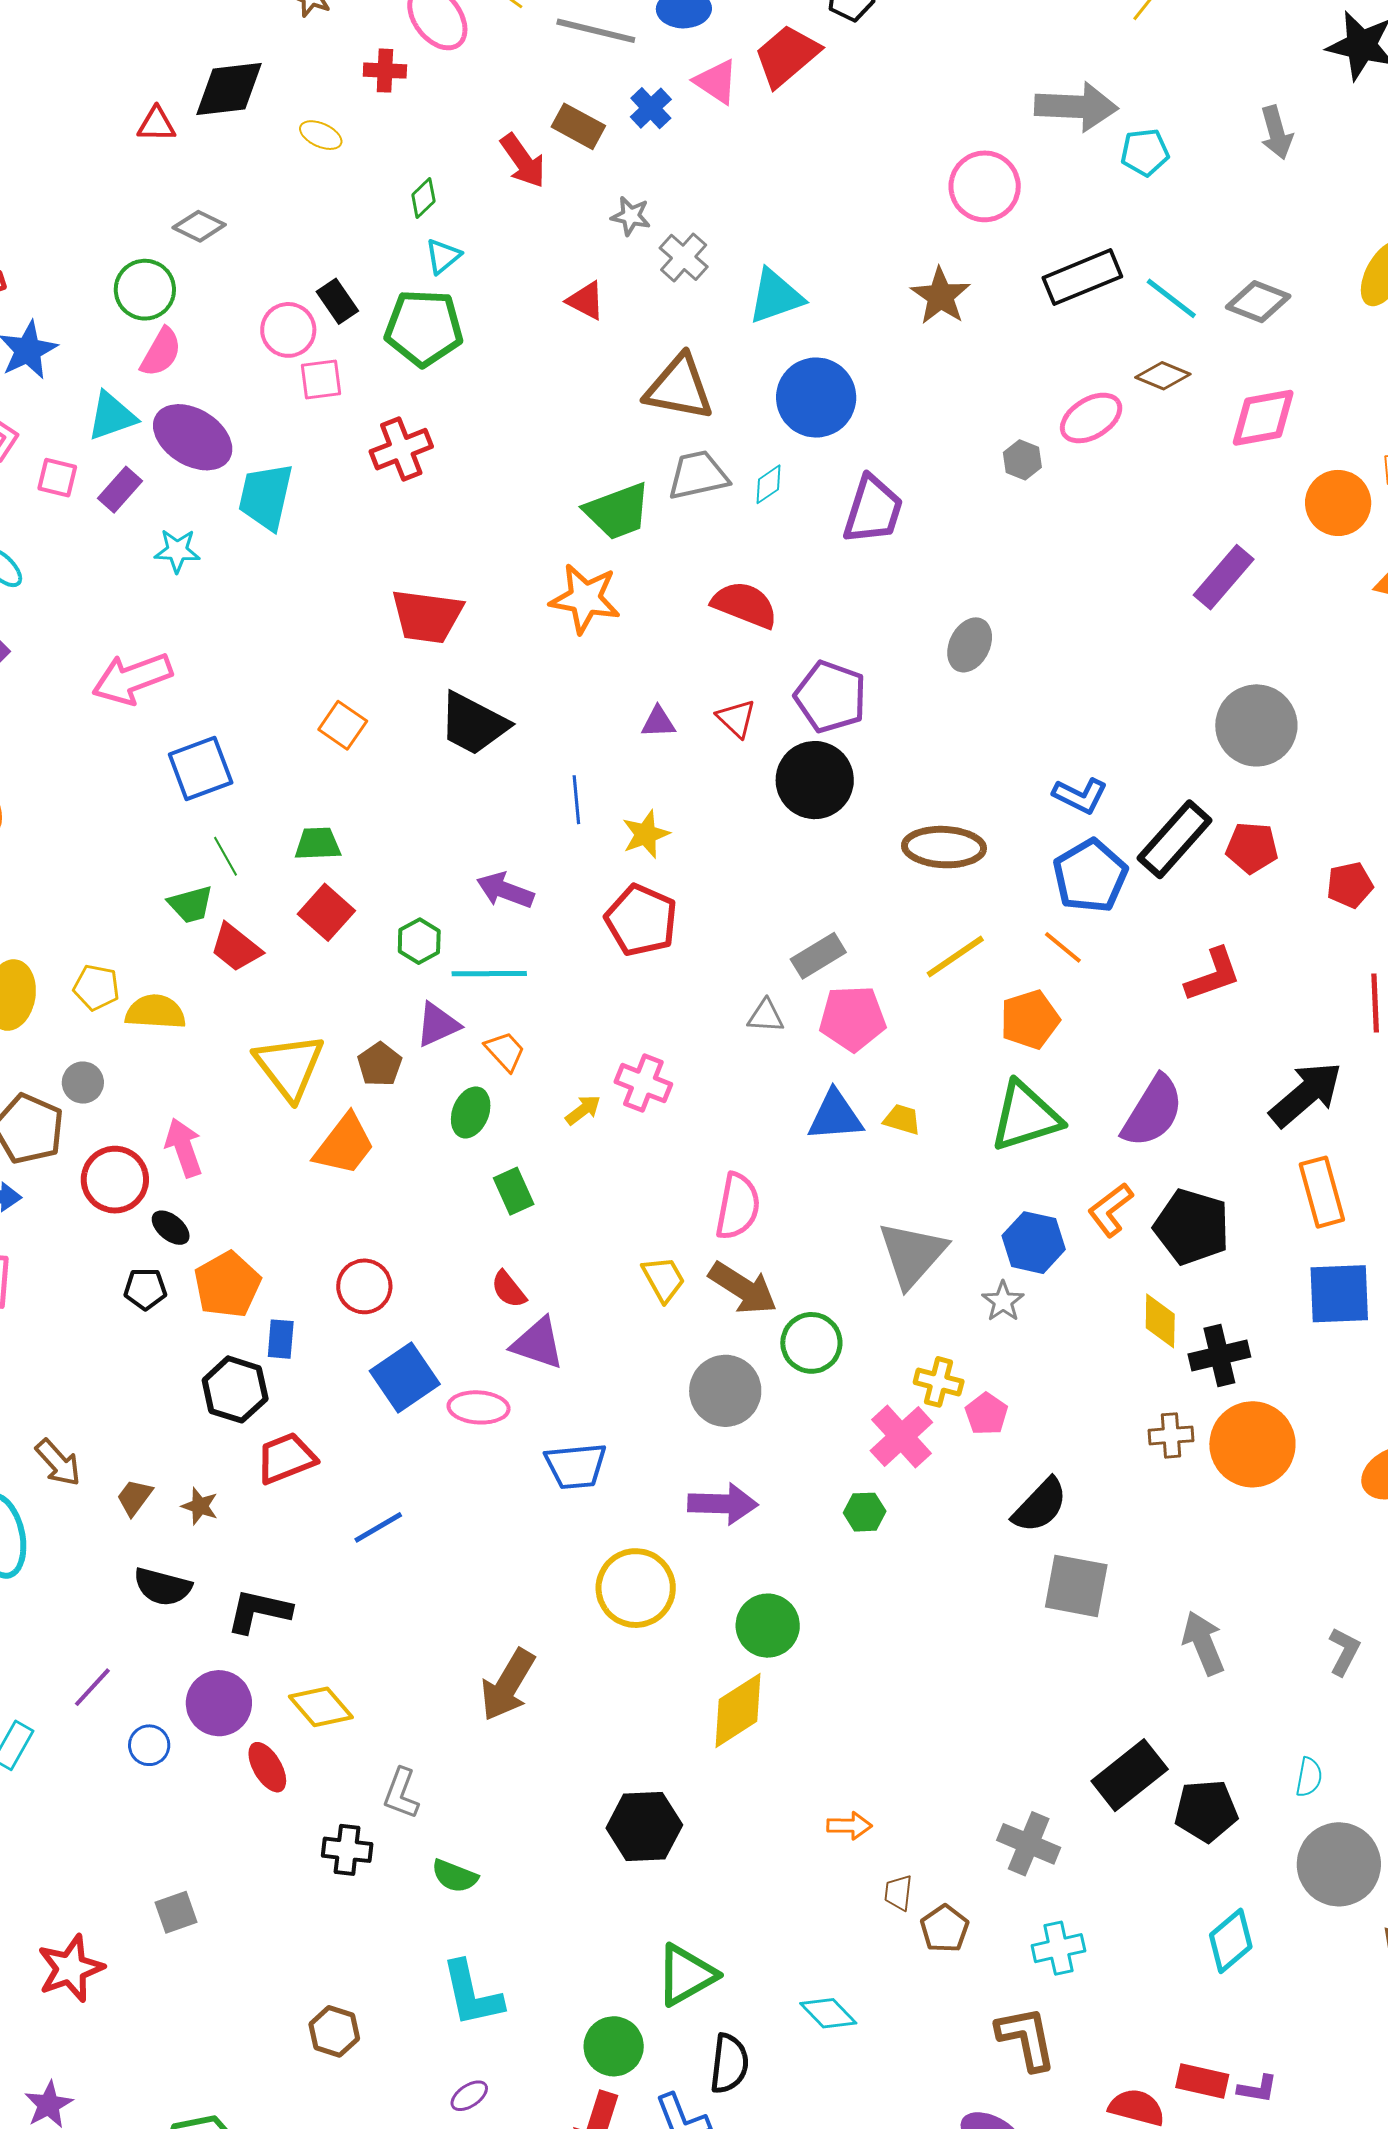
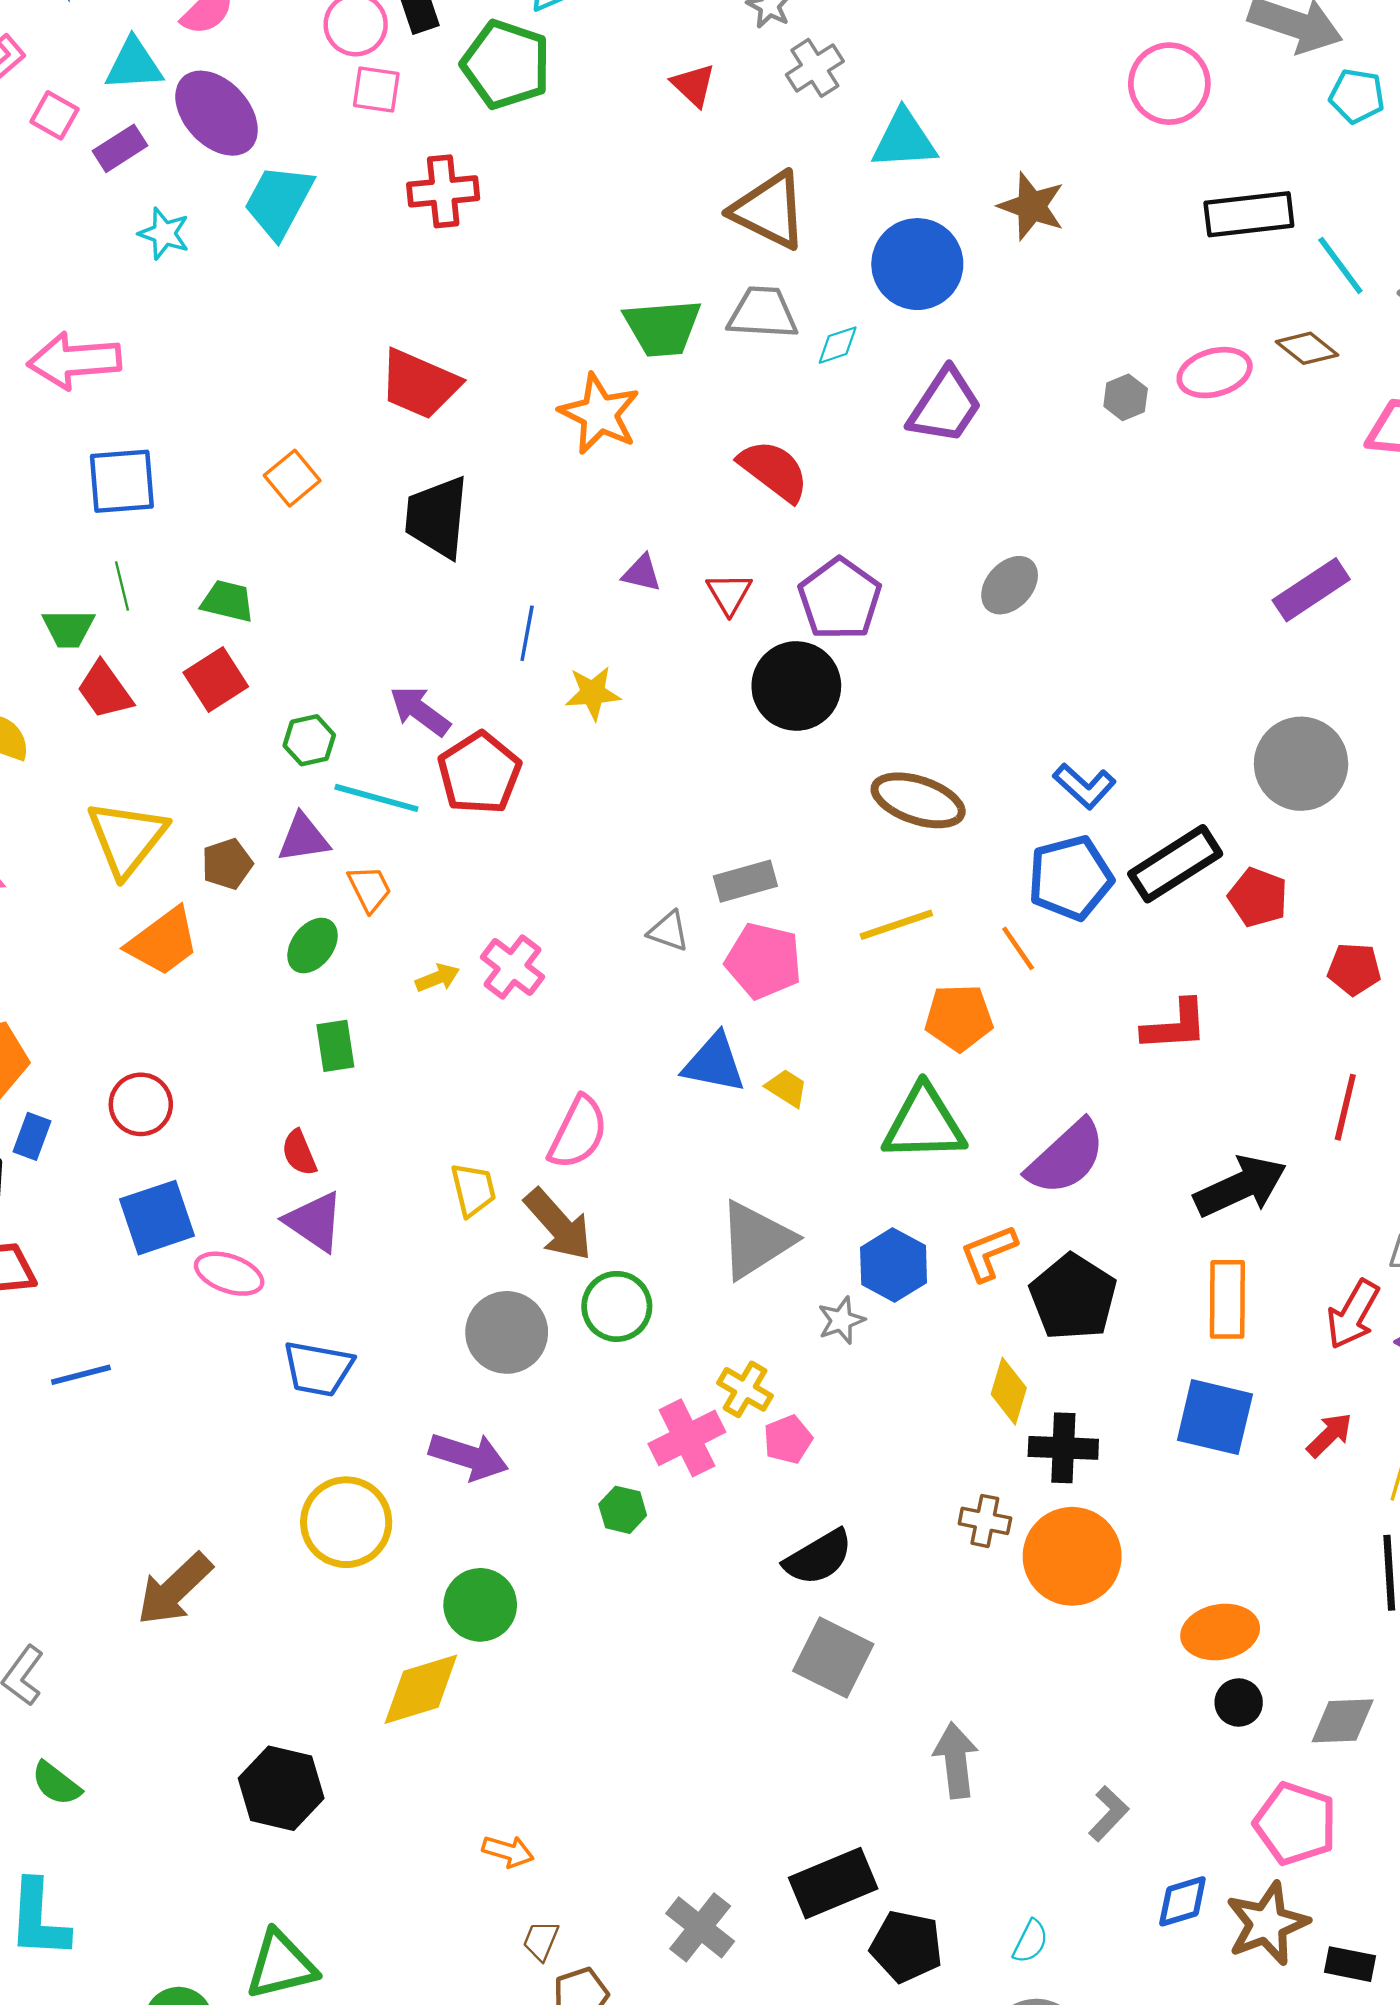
brown star: (941, 296) -> (1032, 206), moved, turned -30
black trapezoid: (473, 724) -> (437, 517), turned 52
red pentagon: (641, 920) -> (479, 773), moved

